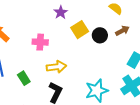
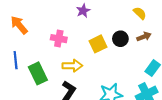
yellow square: (80, 30) -> (98, 44), moved
green rectangle: (24, 78) -> (38, 73), size x1.5

